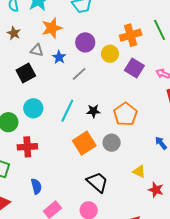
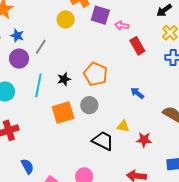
purple circle: (85, 42) -> (19, 59), moved
purple square: (134, 68) -> (100, 15), moved
orange square: (84, 143) -> (63, 112), turned 30
black trapezoid: (97, 182) -> (103, 141), moved

